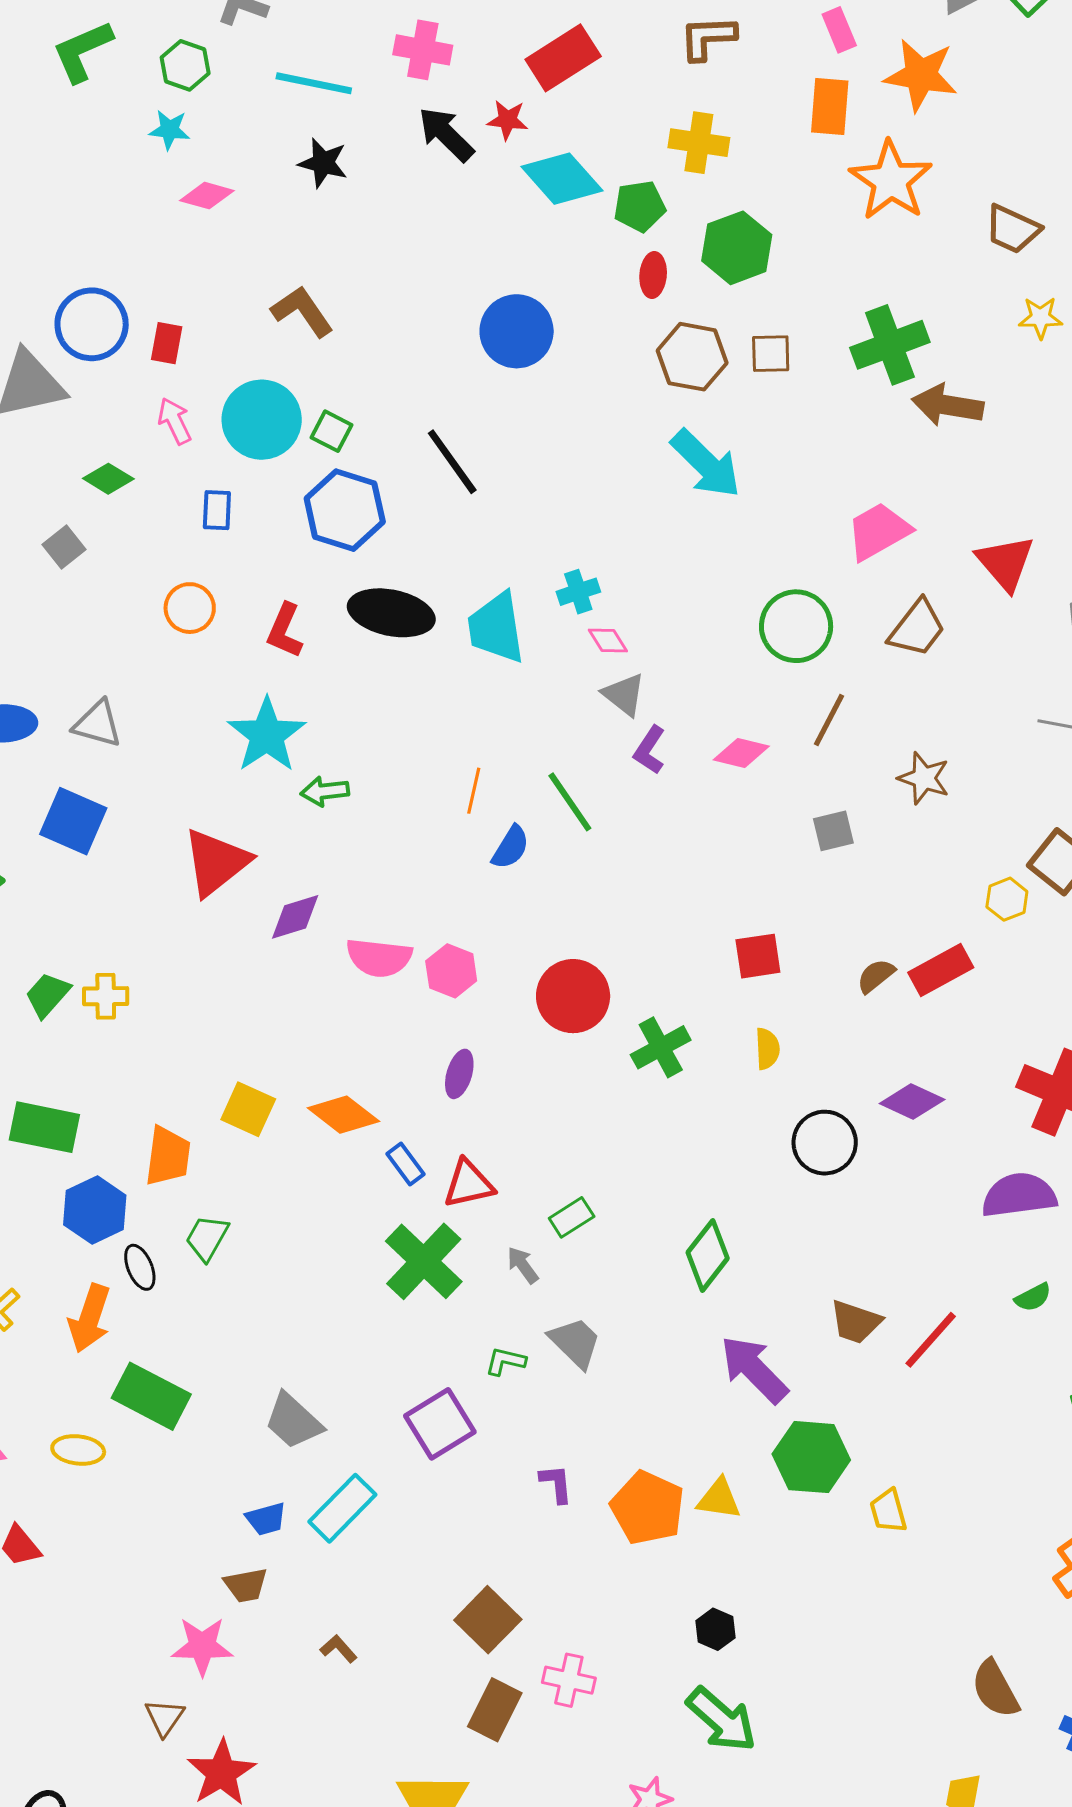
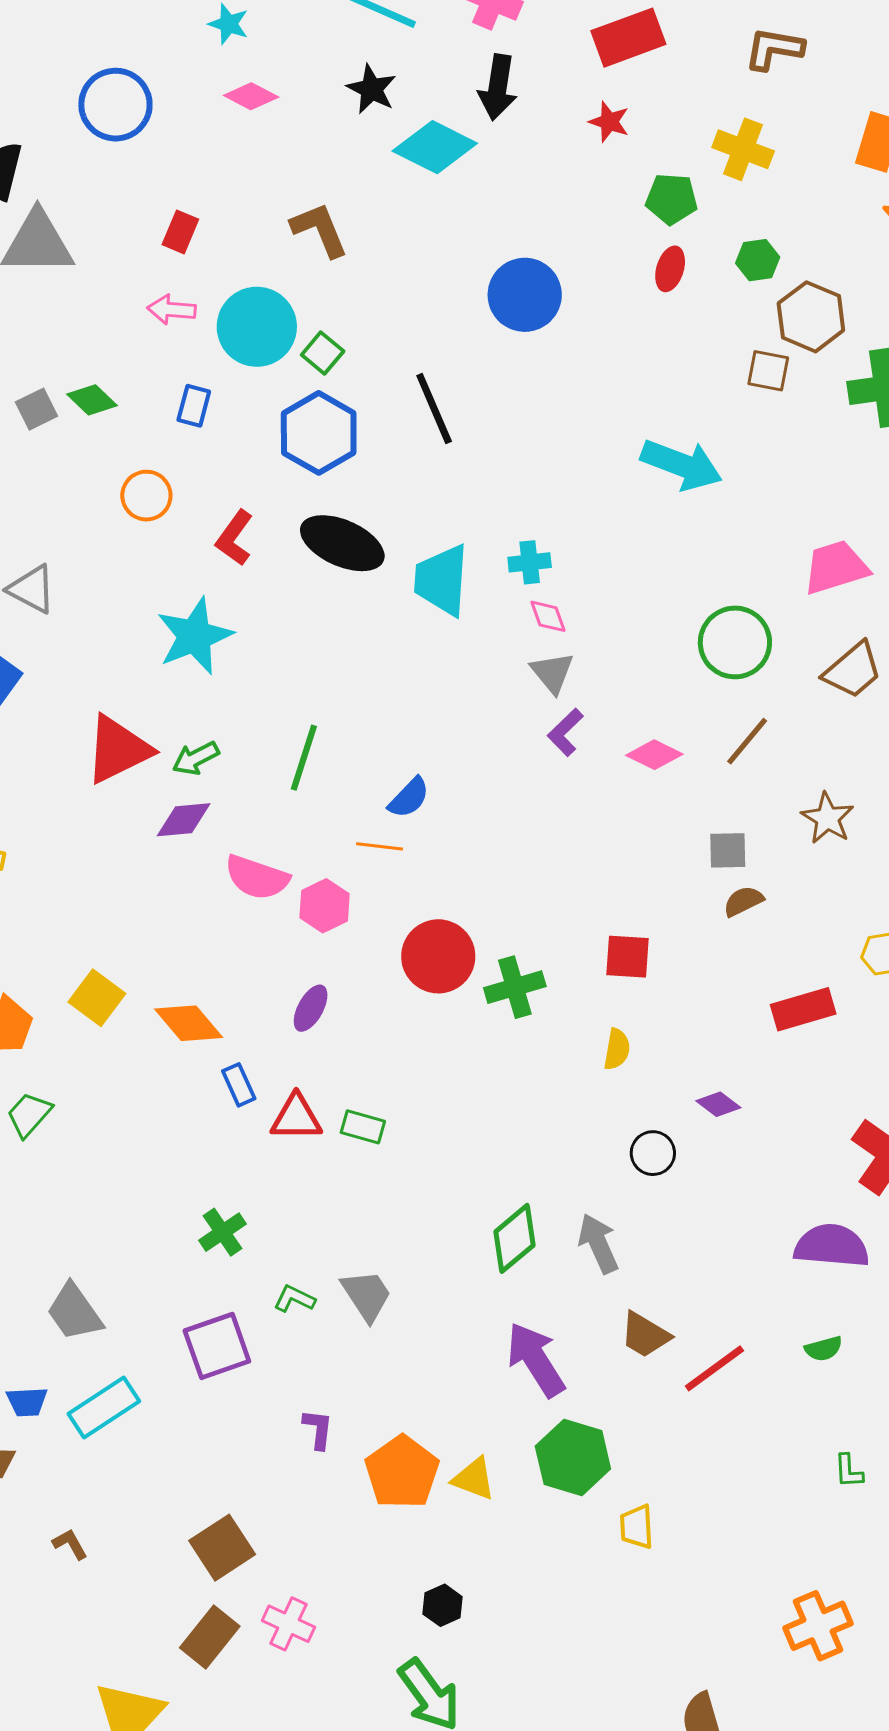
red star: (508, 120) -> (609, 122), moved
black arrow: (446, 134) -> (498, 87), turned -138
cyan diamond: (562, 179) -> (435, 147), moved, turned -34
green hexagon: (737, 248) -> (758, 260), size x0.6
blue circle: (92, 324) -> (115, 105), moved
brown hexagon: (692, 357) -> (811, 317), moved
pink arrow: (175, 421) -> (172, 310), turned -72
cyan arrow: (706, 464) -> (682, 465), turned -36
green diamond: (108, 479) -> (92, 400), moved
green arrow: (325, 791) -> (196, 758), moved, turned -33
orange line: (474, 791) -> (380, 846), moved, turned 72
green line: (570, 802) -> (304, 758), moved, turned 40
brown semicircle: (876, 976) -> (743, 901), moved
green cross: (661, 1047) -> (515, 987), moved
purple diamond: (912, 1102) -> (718, 1104), moved, size x0.7
black circle: (825, 1143) -> (653, 1153), size x0.7
green rectangle: (572, 1217) -> (363, 1127), moved, turned 36
green cross: (424, 1261) -> (223, 1232), moved, size x0.6
gray arrow: (523, 1265) -> (598, 1244), moved, size x1.5

